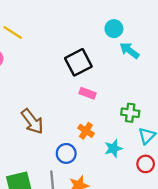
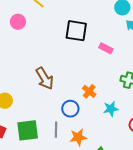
black square: (78, 62) -> (76, 31), moved, turned 30
pink rectangle: (88, 93) -> (106, 48), moved

